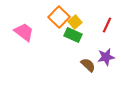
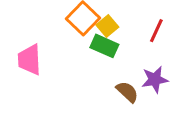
pink trapezoid: (24, 32) -> (29, 60), moved, turned -130

